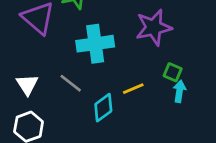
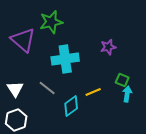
purple star: (154, 27) -> (108, 47), size x0.6

